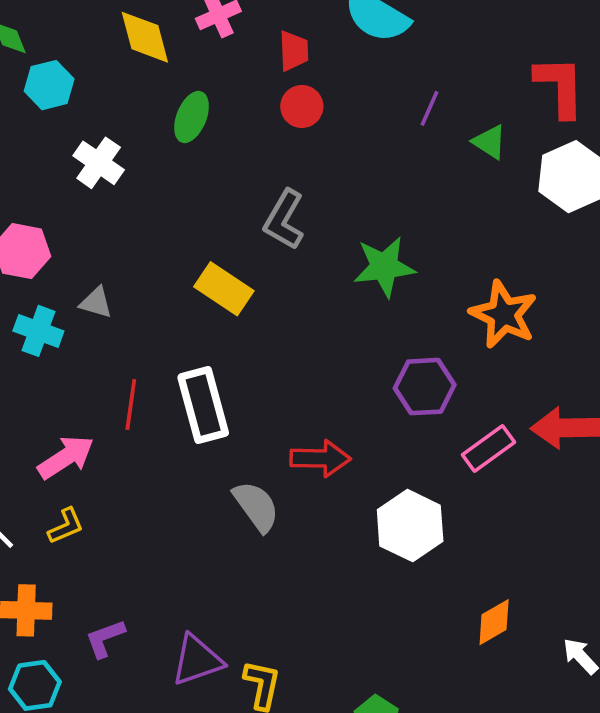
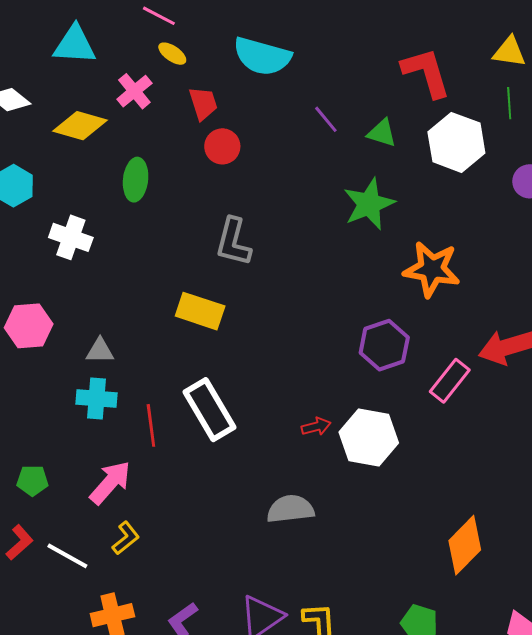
yellow diamond: (145, 37) -> (80, 126), turned -44
purple line: (430, 108) -> (326, 119), turned -48
green star: (384, 267) -> (369, 204), moved
cyan cross: (38, 331) -> (96, 399), moved
red arrow: (320, 458) -> (316, 426), size x0.6
gray semicircle: (256, 506) -> (290, 509), moved, turned -45
white hexagon: (410, 526) -> (369, 438), moved
orange diamond: (494, 622) -> (465, 545), moved, size x1.4

